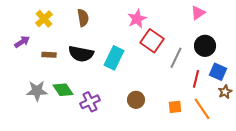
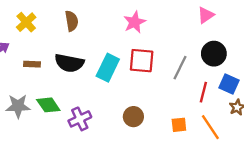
red square: (152, 41) -> (142, 61), moved, turned -30

